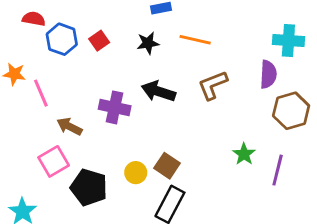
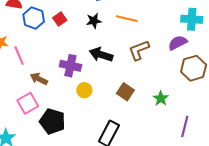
purple semicircle: (268, 74) -> (178, 43), turned -120
brown square: (167, 166) -> (125, 92), moved
purple line: (278, 170) -> (185, 127), moved
yellow circle: (136, 173) -> (84, 90), moved

